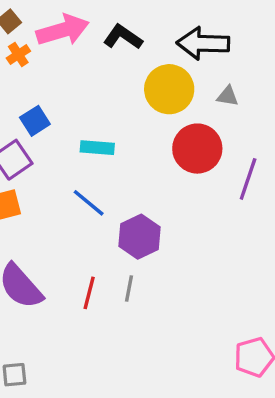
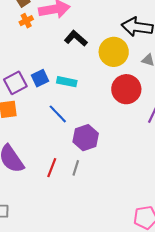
black L-shape: (123, 37) -> (76, 38), moved
blue square: (35, 121) -> (40, 78), moved

